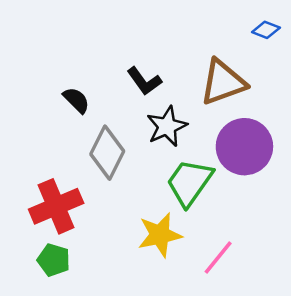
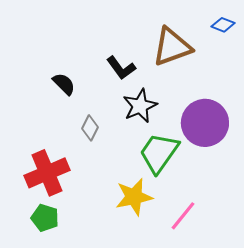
brown triangle: (223, 82) -> (172, 47), moved
gray diamond: (107, 153) -> (90, 128), size x0.6

